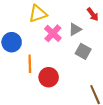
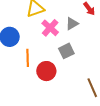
gray square: (83, 51) -> (66, 51), moved, turned 35

